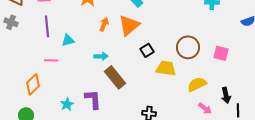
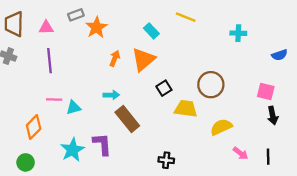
cyan triangle: (68, 40) -> (74, 108), moved
pink square: (221, 53) -> (266, 92), moved
black arrow: (226, 95) -> (273, 116), moved
cyan star: (67, 104) -> (72, 150), size x1.5
pink arrow: (205, 108) -> (241, 153), moved

